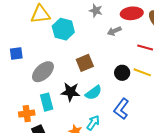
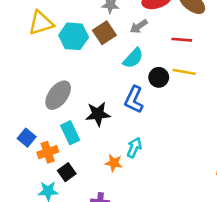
blue square: (16, 54) -> (27, 138), moved, turned -32
brown square: (85, 63) -> (104, 33), moved
cyan semicircle: (94, 93) -> (133, 58), moved
blue L-shape: (121, 109) -> (134, 100), moved

